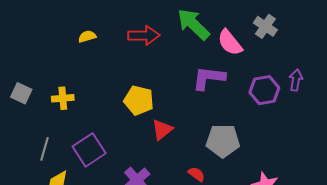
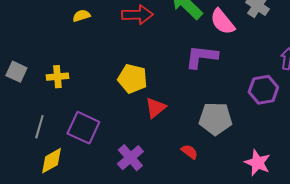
purple hexagon: (264, 90) -> (263, 90), moved
purple square: (89, 150) -> (83, 128), turned -32

